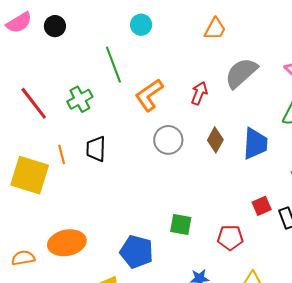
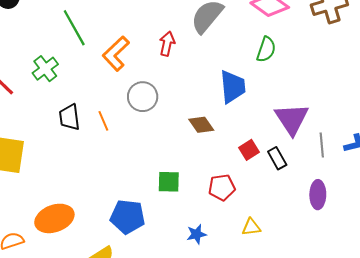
brown diamond: (215, 140) -> (201, 125), moved, turned -55
orange line: (62, 154) -> (103, 121), moved

